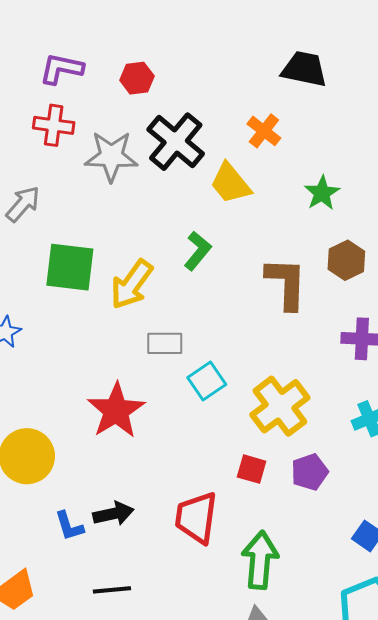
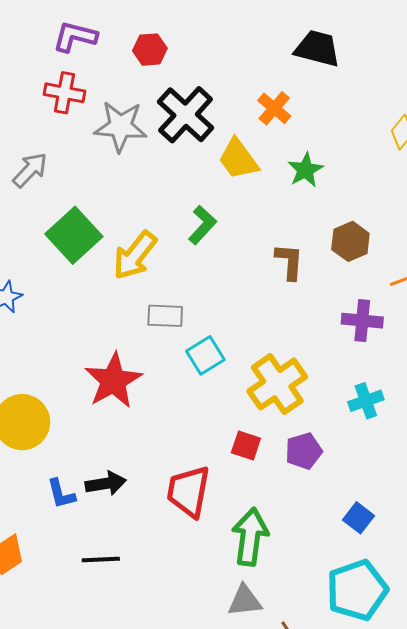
green star: (322, 193) -> (305, 170), moved
green square: (70, 267) -> (74, 235), turned 38
brown L-shape: (286, 283) -> (289, 262), size x0.7

